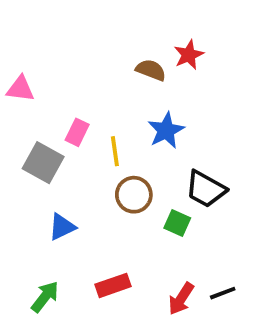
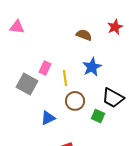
red star: (189, 55) -> (115, 27), moved
pink triangle: (20, 89) -> (17, 27), moved
blue triangle: (62, 227) -> (48, 118), moved

